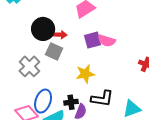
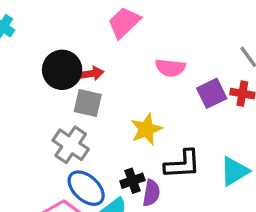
purple square: (93, 40) -> (212, 93), moved
gray cross: (29, 66) -> (71, 145), moved
blue ellipse: (43, 101) -> (86, 188), turned -55

